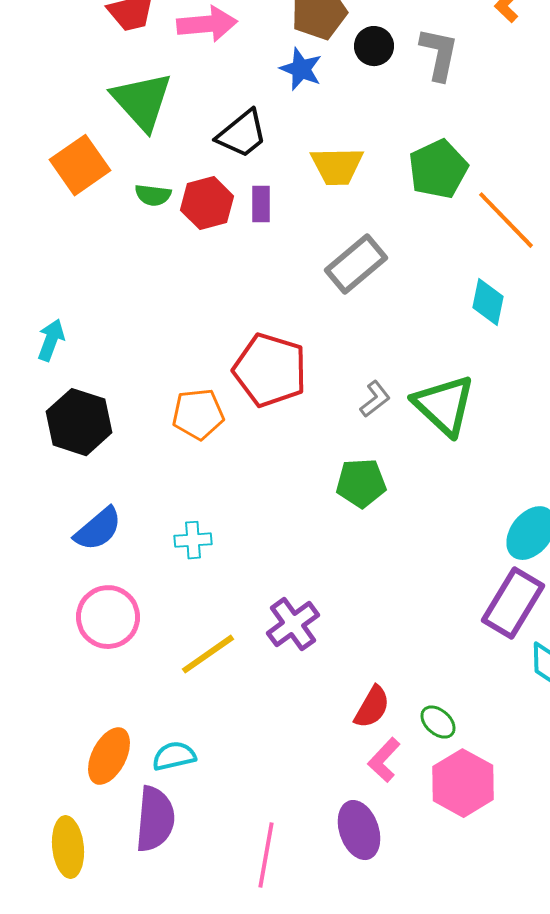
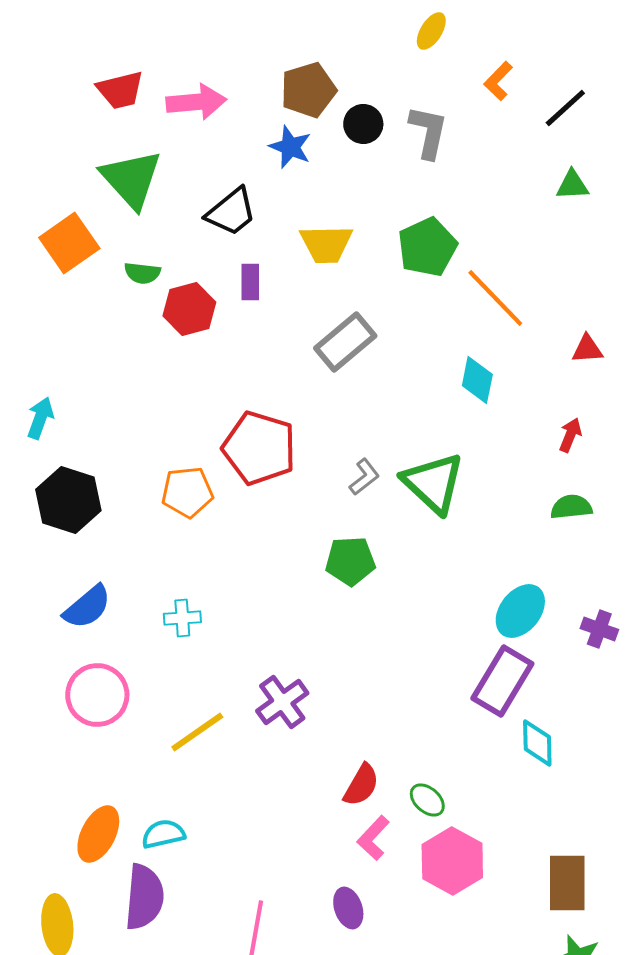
red hexagon: (207, 203) -> (189, 309), moved
purple ellipse: (359, 830) -> (348, 908), size x0.7

